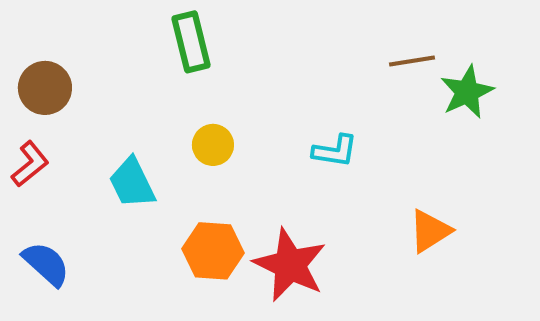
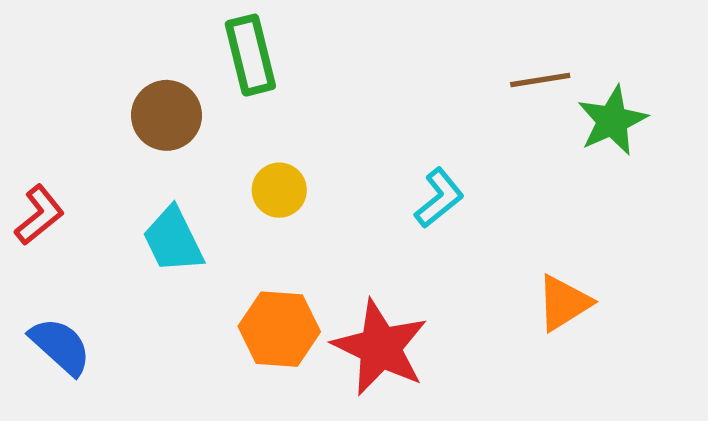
brown circle: (45, 88) -> (167, 115), moved
cyan L-shape: (335, 151) -> (439, 198), turned -48

